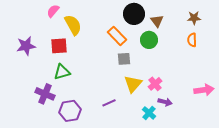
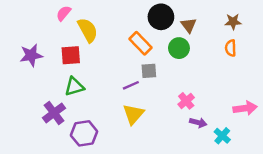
yellow triangle: (133, 84) -> (133, 114), moved
purple cross: (45, 94) -> (54, 113), turned 30
purple line: (109, 103) -> (131, 85), moved
cyan cross: (149, 113) -> (222, 136), moved

